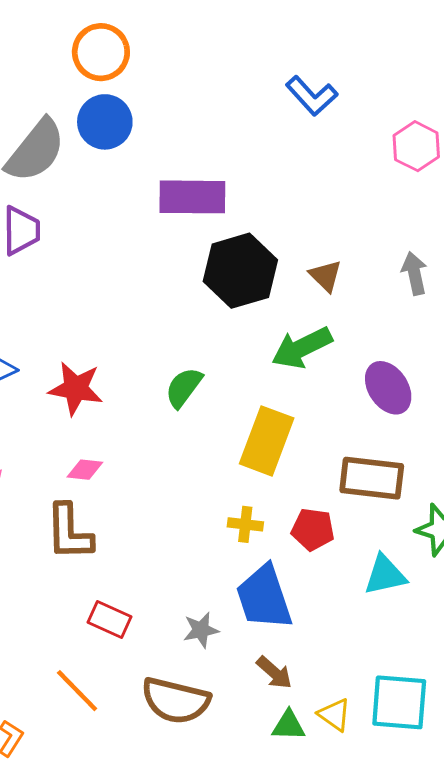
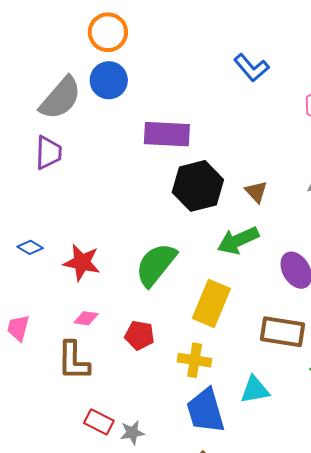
green semicircle: (184, 387) -> (156, 265), size x1.6
yellow cross: (245, 524) -> (195, 360), size x1.4
red pentagon: (313, 529) -> (140, 335), moved
cyan triangle: (385, 575) -> (255, 390), moved
gray star: (201, 630) -> (132, 433), moved

